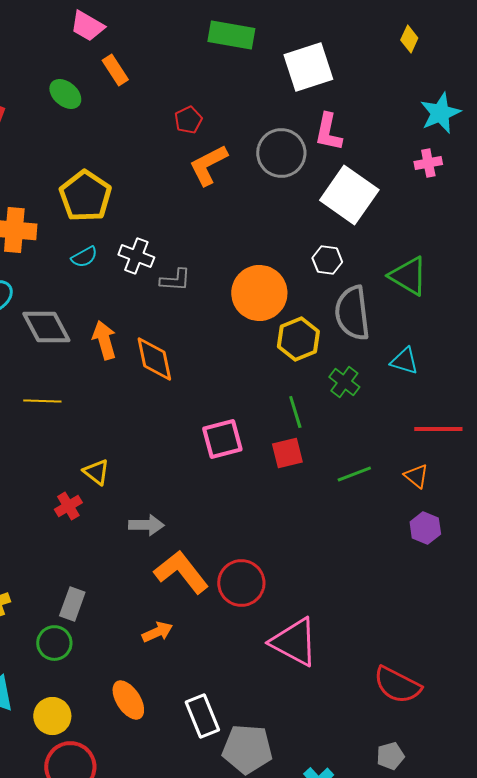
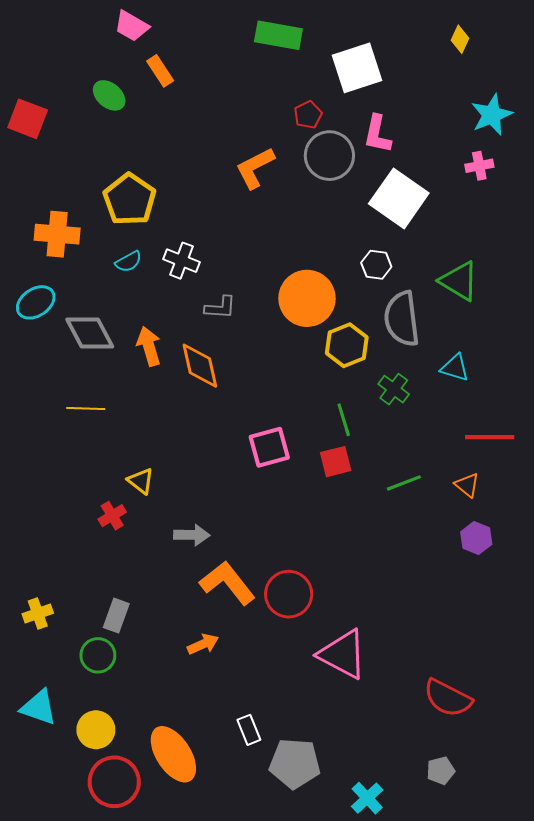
red pentagon: (188, 120) -> (308, 115), moved
gray L-shape: (175, 280) -> (220, 308), moved
orange ellipse: (128, 700) -> (173, 754), moved, size x1.4
white rectangle: (202, 716) -> (249, 730), size x0.7

